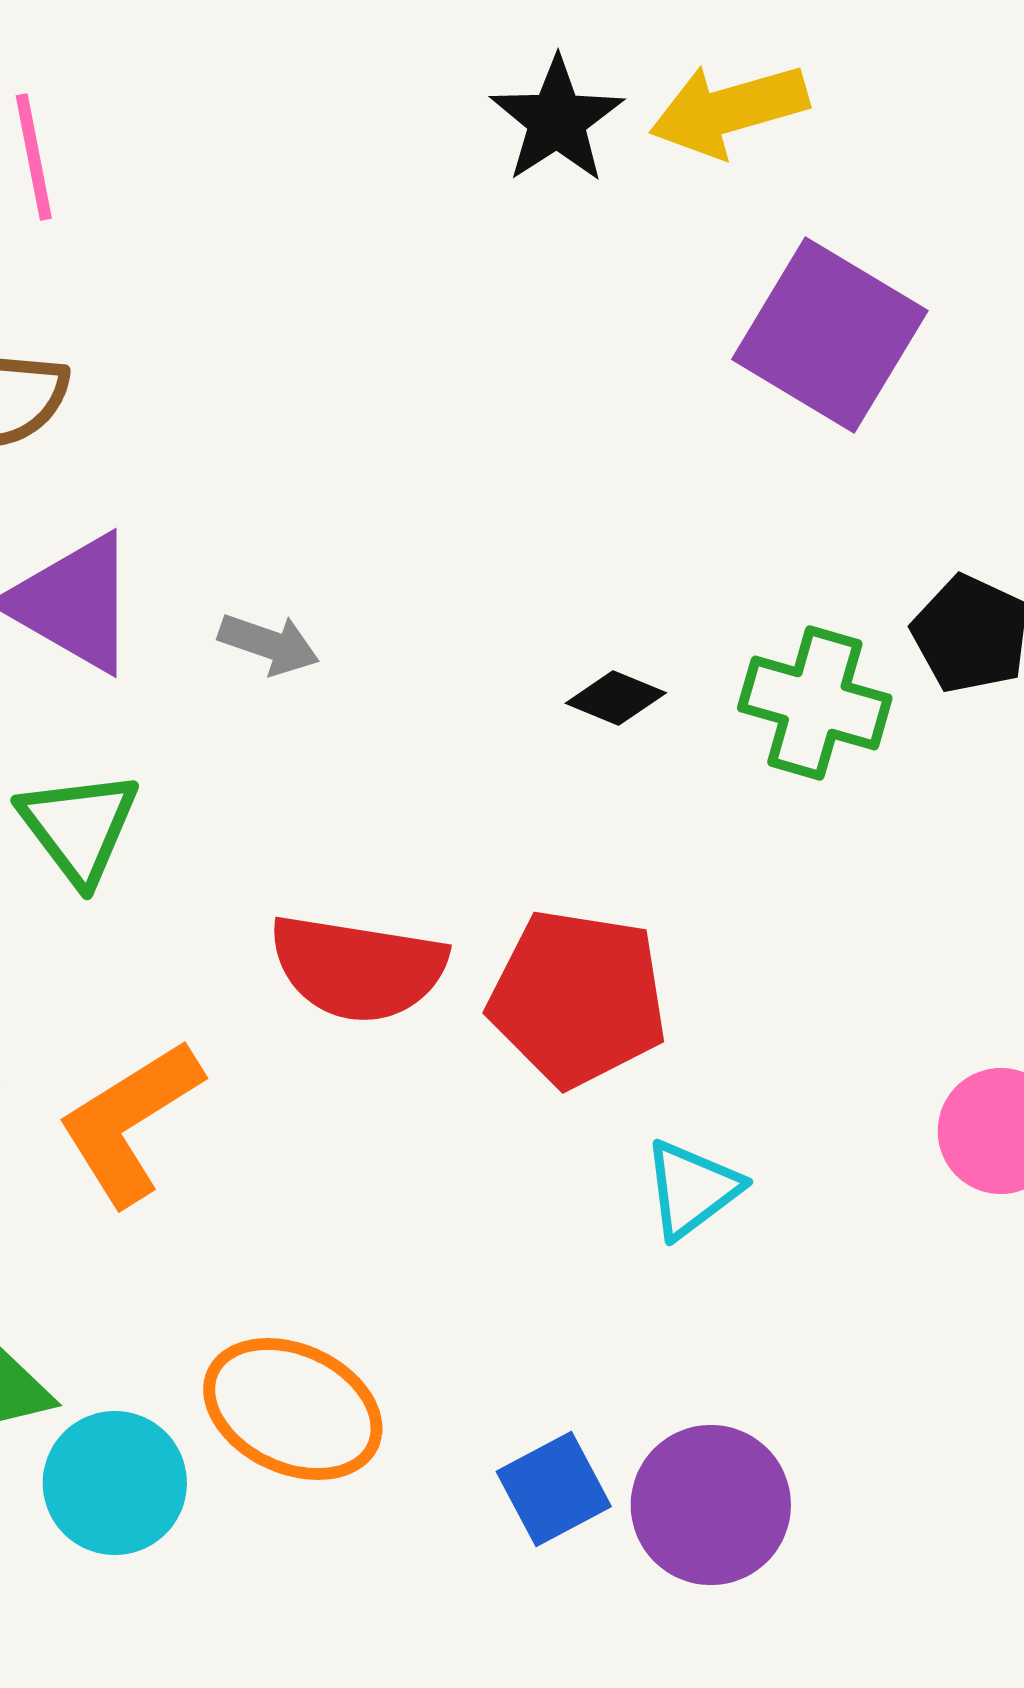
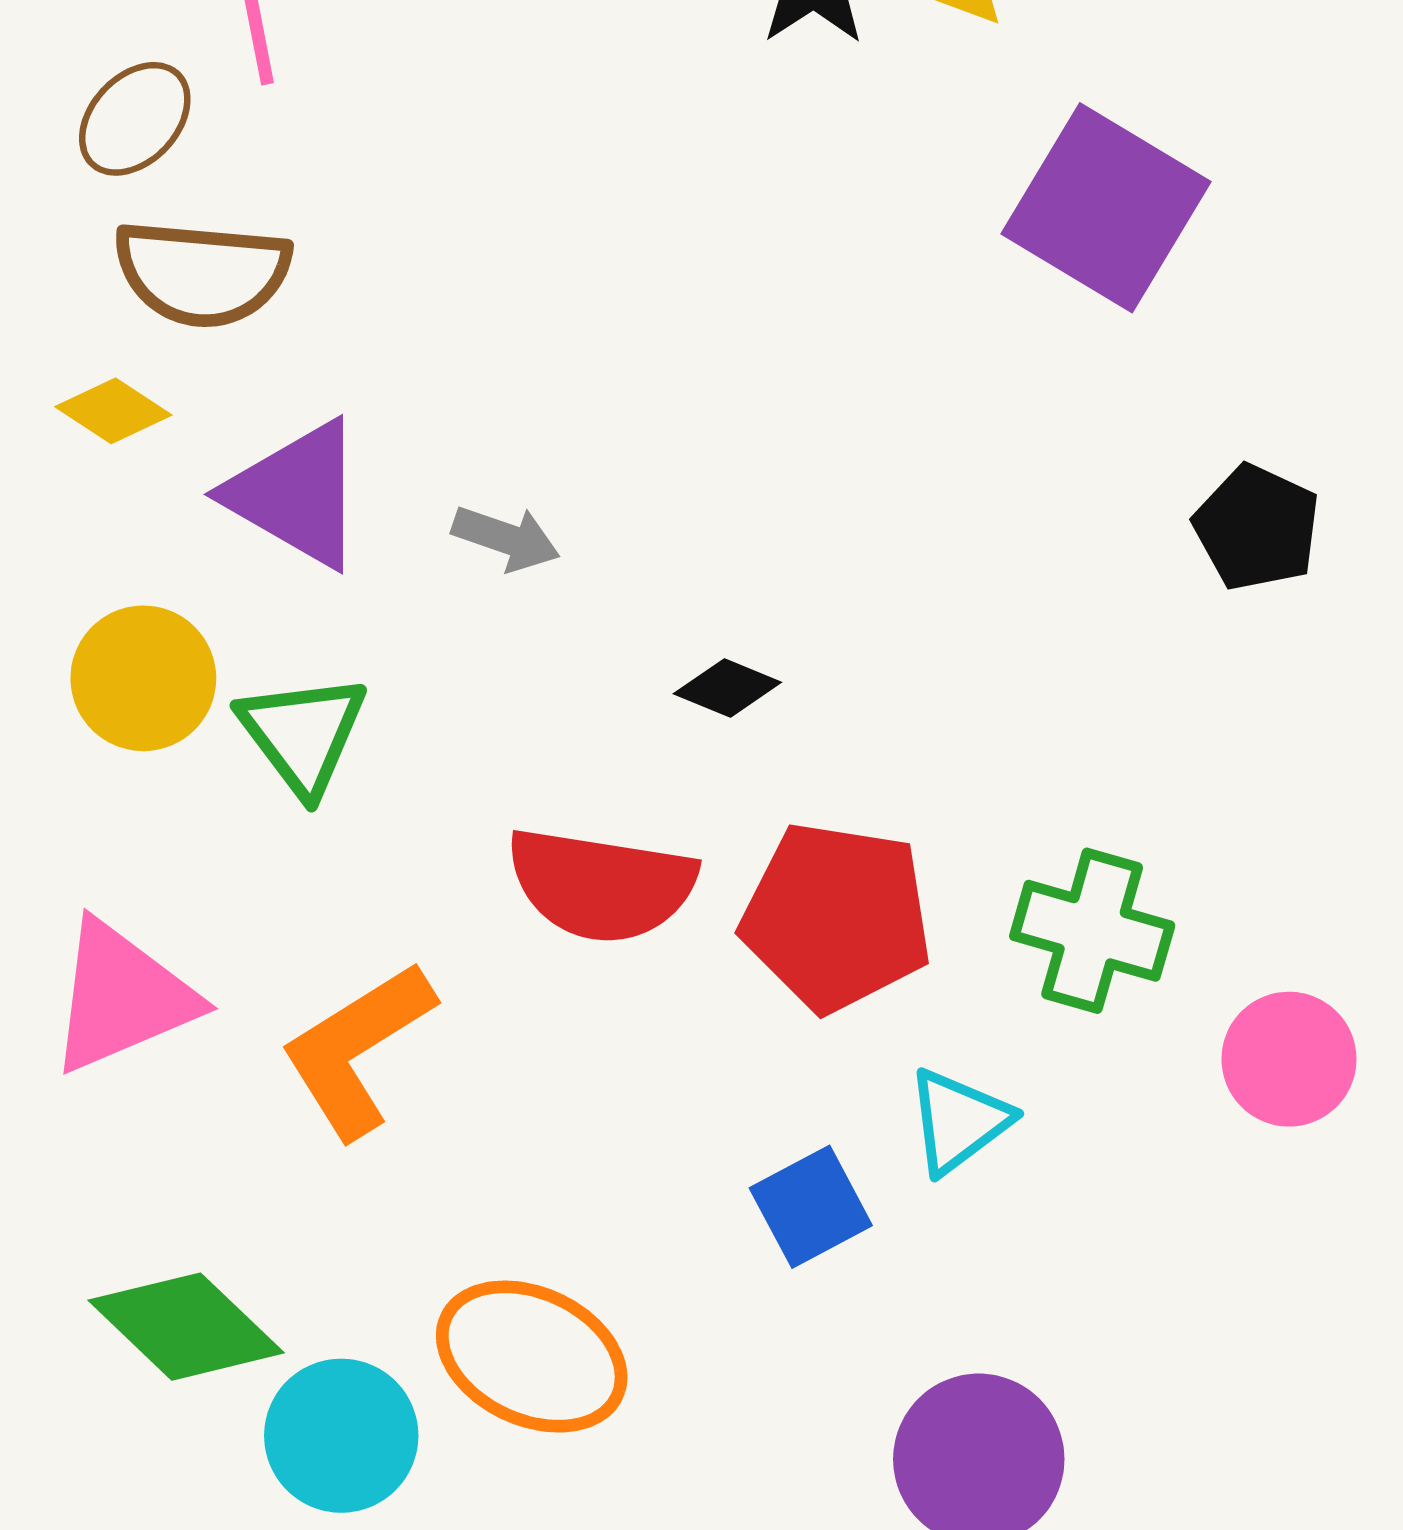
black diamond: (616, 698) -> (727, 688), moved
green cross: (815, 703) -> (1092, 931), moved
blue square: (554, 1489) -> (811, 1207), moved

